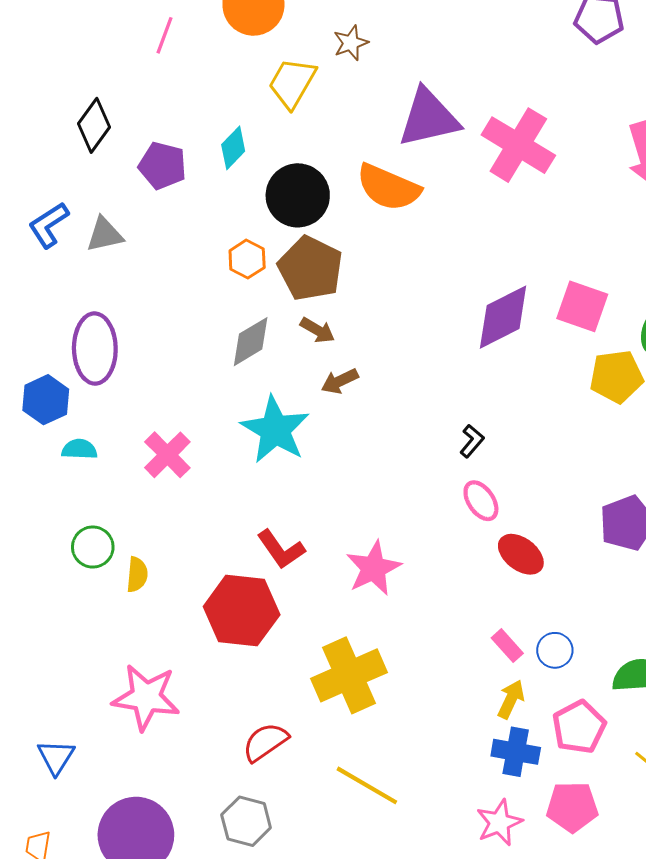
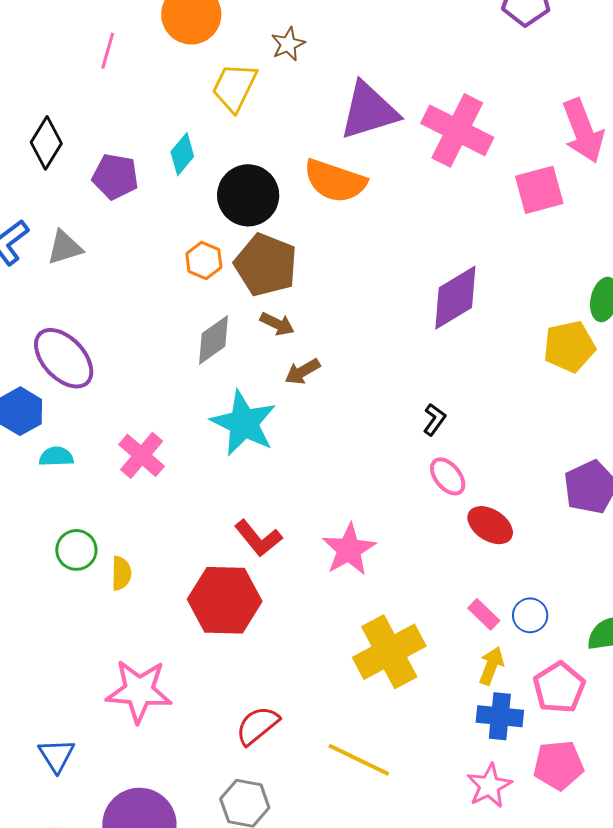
pink square: (582, 306) -> (539, 190), moved, turned -30
purple ellipse: (95, 349) -> (64, 358), turned -38
yellow cross: (349, 675) -> (389, 652), moved

